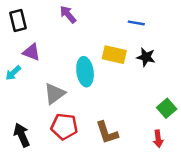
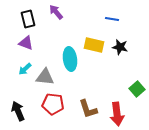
black rectangle: (18, 21) -> (28, 19), moved
cyan arrow: (13, 73) -> (25, 69), moved
gray triangle: (55, 94) -> (45, 77), turned 42
red arrow: (158, 139) -> (117, 114), moved, size x1.6

